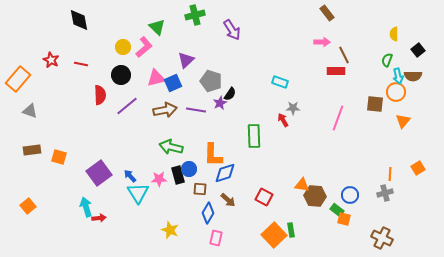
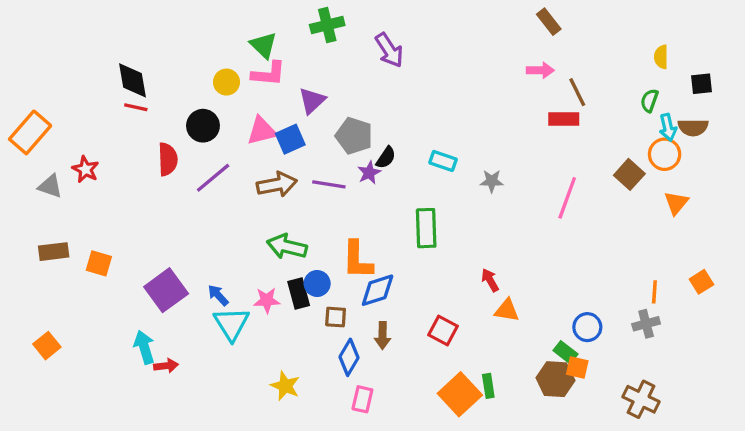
black diamond: (79, 20) -> (132, 80), moved
yellow circle: (123, 47) -> (226, 82), moved
pink L-shape: (144, 47) -> (268, 74), moved, turned 45
black square: (418, 50) -> (701, 84), turned 32
red star: (51, 60) -> (85, 169), moved
cyan rectangle: (280, 82) -> (443, 161), moved
brown square: (375, 104) -> (629, 174), turned 36
red arrow: (283, 120) -> (490, 280), moved
brown hexagon: (315, 196) -> (555, 379), moved
brown arrow: (228, 200) -> (383, 336), turned 49

